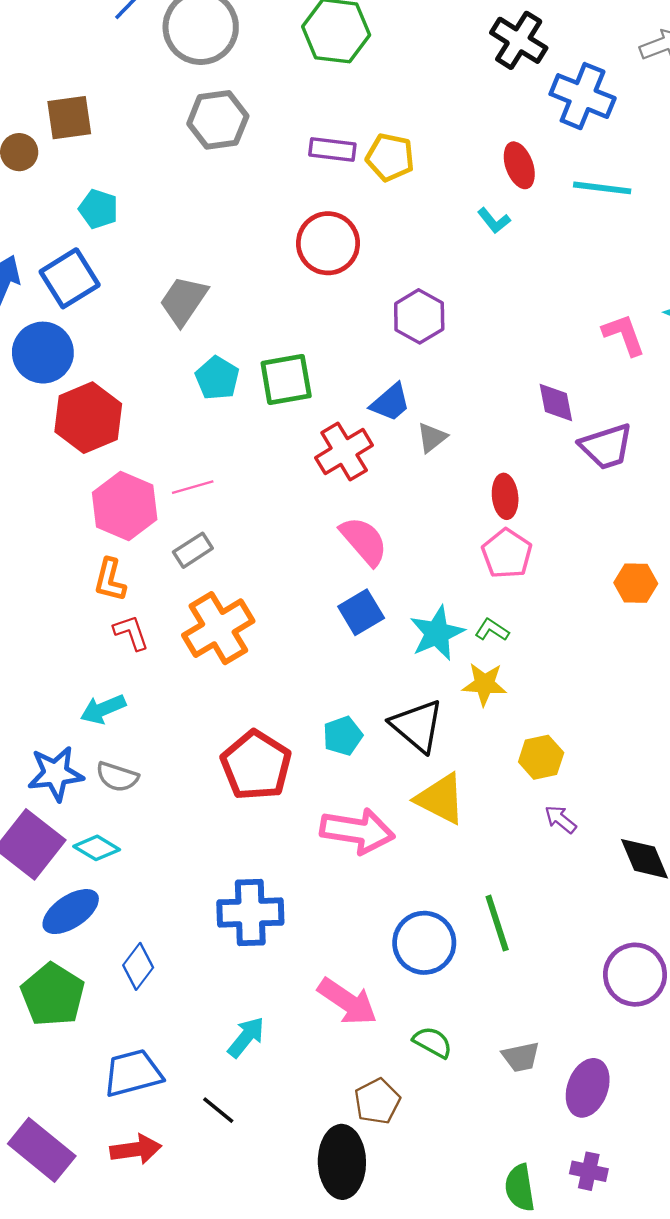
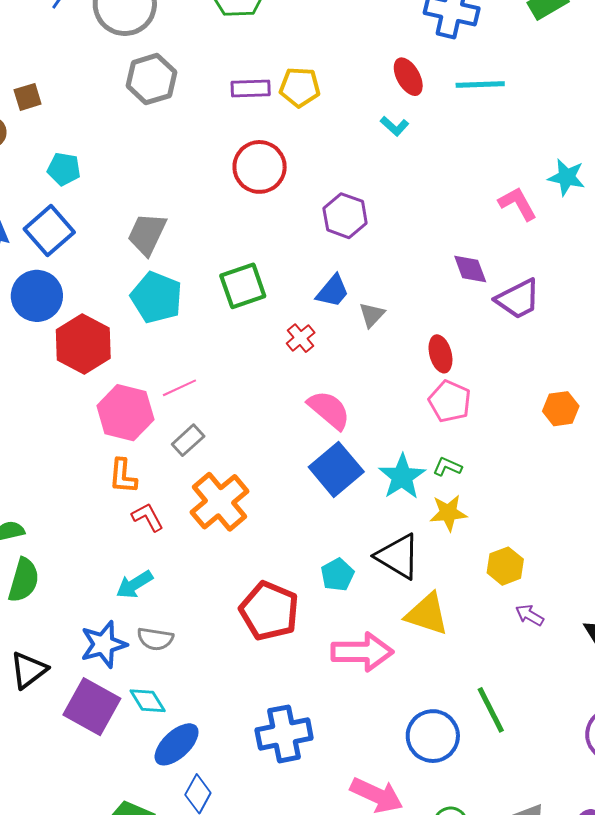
brown square: (69, 118) -> (28, 97), size x0.7
cyan pentagon: (217, 378) -> (156, 297), moved, size x1.4
red cross: (344, 452) -> (301, 338), size x0.6
blue square: (361, 612) -> (336, 469), size x1.4
cyan diamond: (97, 848) -> (148, 701), turned 36
blue ellipse: (71, 912) -> (177, 744), moved

